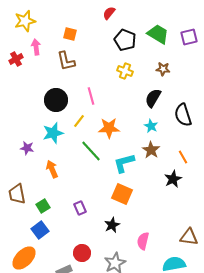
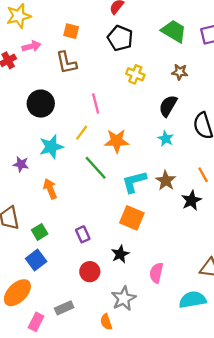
black pentagon: (125, 40) -> (120, 38), moved
pink arrow: (36, 47) -> (31, 46), turned 84
black circle: (56, 100) -> (41, 104), moved
brown star: (151, 150) -> (166, 181), moved
red circle: (82, 253) -> (90, 272), moved

